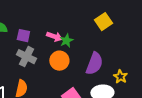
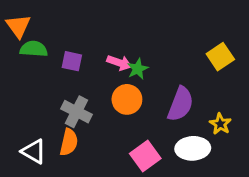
yellow square: (103, 22) -> (220, 57), moved
gray cross: (26, 57) -> (76, 112), moved

